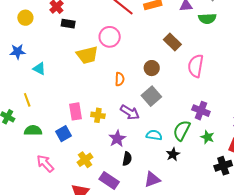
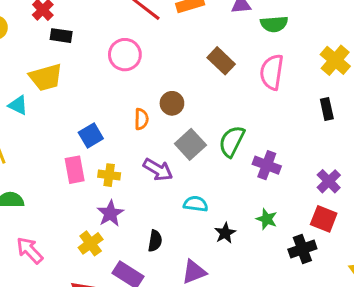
yellow trapezoid: (87, 55) -> (46, 77), moved
pink semicircle: (196, 66) -> (272, 72), moved
brown circle: (152, 68) -> (172, 103), moved
green semicircle: (182, 130) -> (232, 141), moved
blue square: (64, 134) -> (91, 136), moved
green star: (207, 137) -> (267, 219), moved
purple star: (117, 139) -> (110, 213), moved

